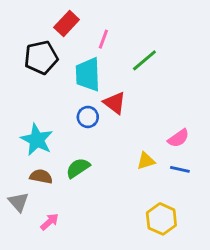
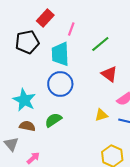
red triangle: (115, 103) -> (109, 74), moved
blue circle: (88, 117) -> (60, 84), size x1.6

